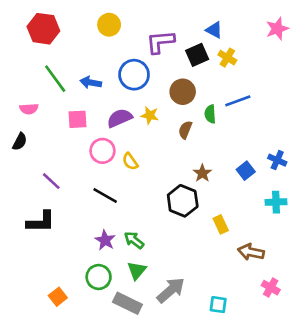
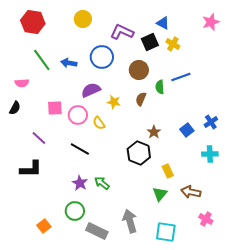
purple L-shape: (160, 42) -> (122, 32), turned 30
yellow star: (150, 115) -> (114, 102), moved
pink square: (78, 119) -> (55, 108), moved
blue cross: (277, 160) -> (211, 122), turned 32
green triangle: (137, 270) -> (160, 194), moved
gray arrow: (171, 290) -> (130, 221), turned -65
cyan square: (218, 305) -> (166, 232), size x1.5

